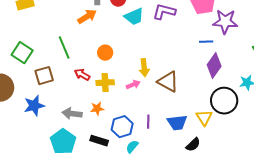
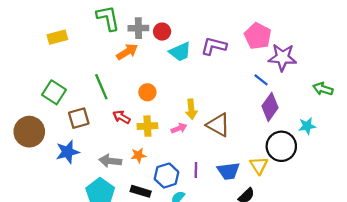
blue line: (206, 42) -> (261, 80), turned 40

